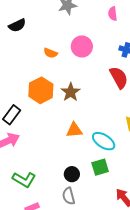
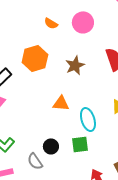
brown star: (71, 92) -> (75, 65), moved
cyan ellipse: (104, 141) -> (88, 119), turned 30
gray semicircle: (69, 196) -> (35, 161), moved, turned -30

